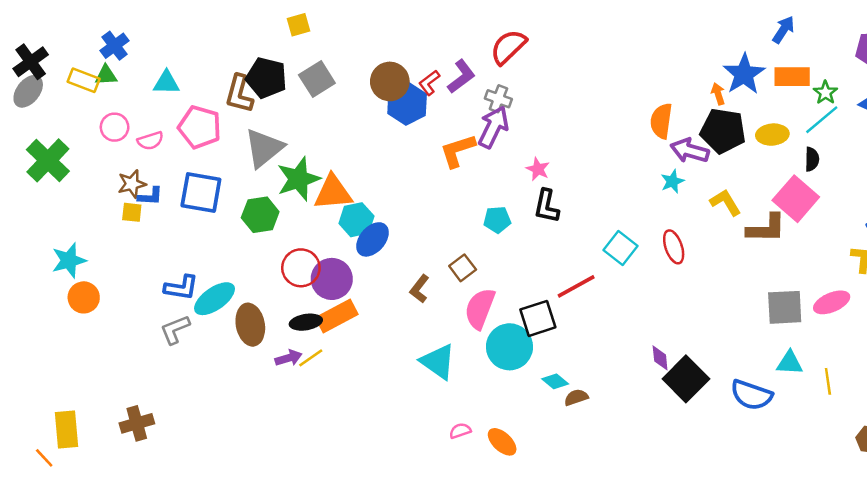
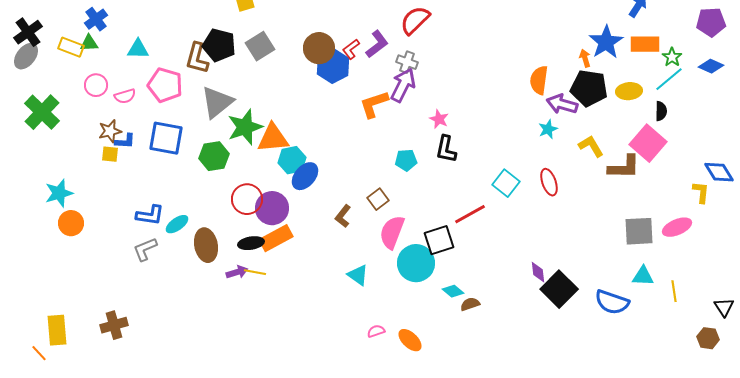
cyan ellipse: (215, 299) -> (177, 224), size x0.7
yellow line: (311, 358) -> (255, 272), turned 45
cyan triangle: (438, 362) -> (358, 275), size x0.7

